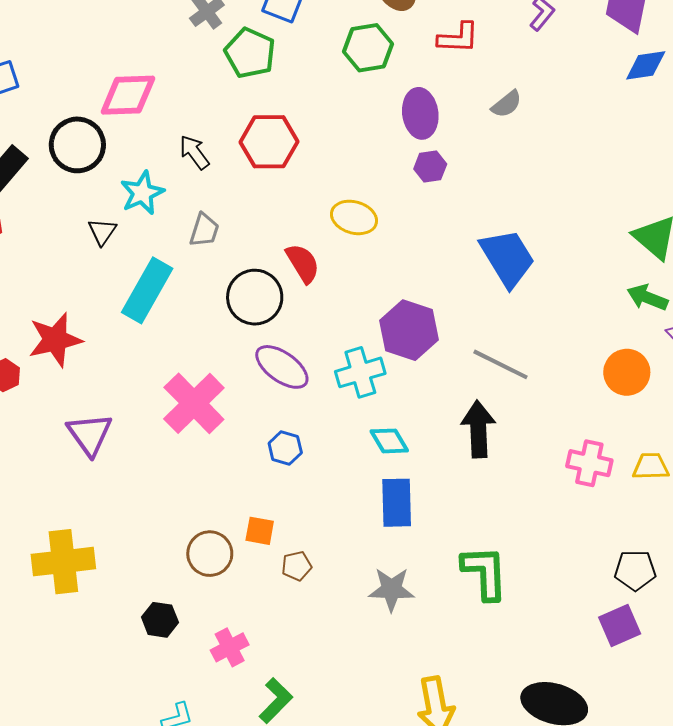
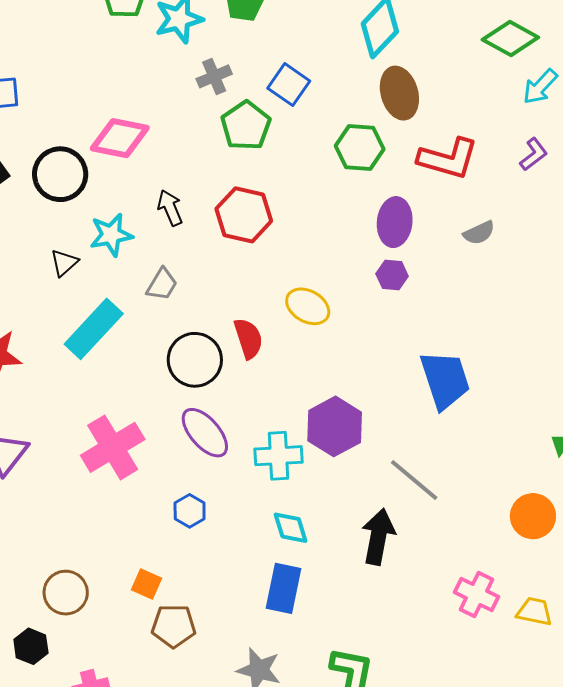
red L-shape: (458, 38) -> (448, 159), size x1.4
brown circle: (210, 554) -> (66, 593), moved
brown pentagon: (297, 566) -> (174, 626), size x1.5

